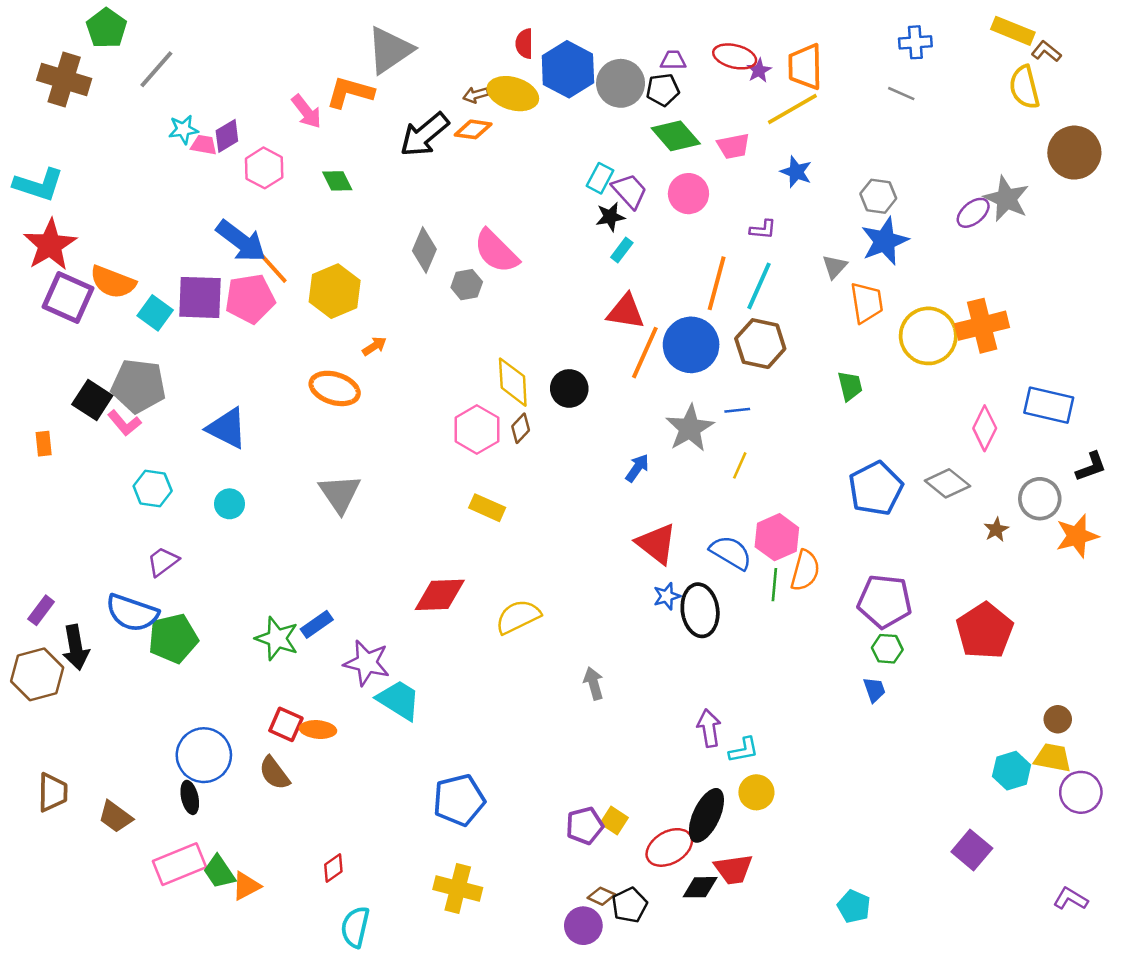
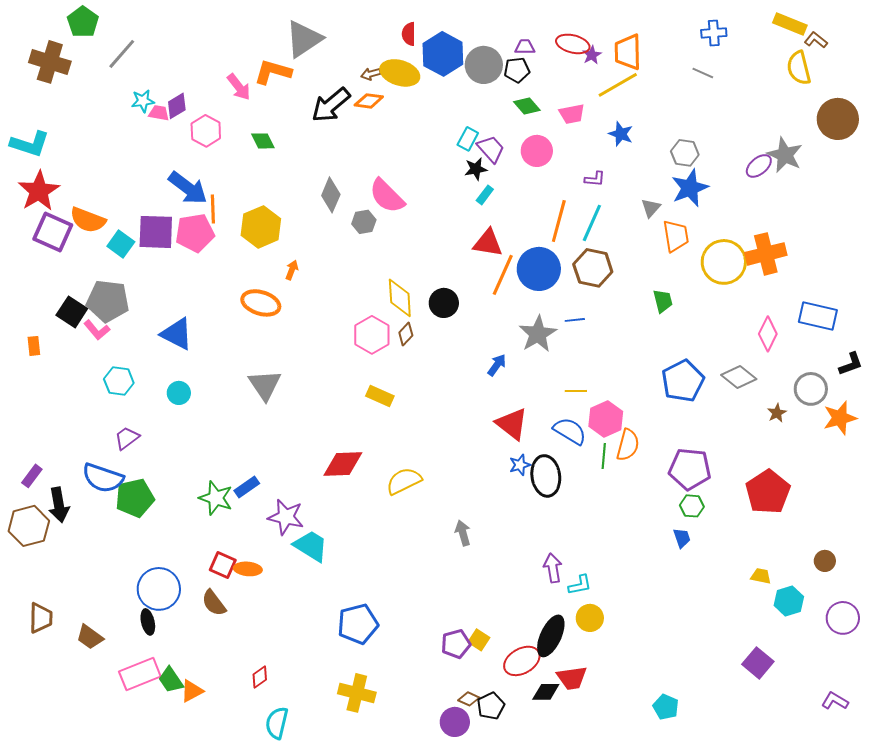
green diamond: (676, 136) -> (527, 106), size x0.7
orange line: (273, 268) -> (213, 209), turned 40
orange arrow: (374, 346) -> (292, 270), turned -36
yellow line: (740, 465) -> (576, 391), moved, turned 65
yellow trapezoid: (1053, 758) -> (761, 576), moved, size x0.7

